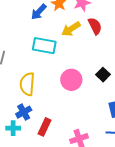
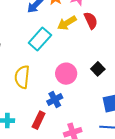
cyan rectangle: (44, 46) -> (40, 39), turned -60
blue cross: (24, 112) -> (55, 99), moved

